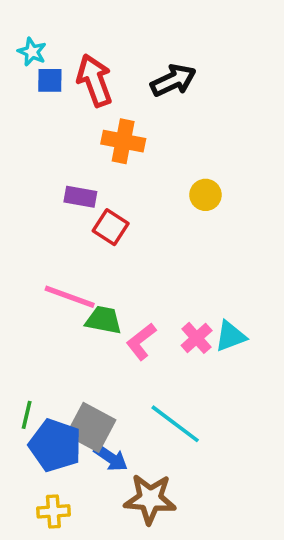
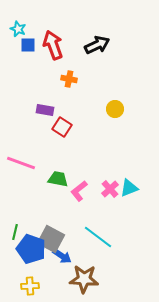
orange cross: (123, 141) -> (69, 79), size x0.7
pink line: (70, 297) -> (21, 163), moved

